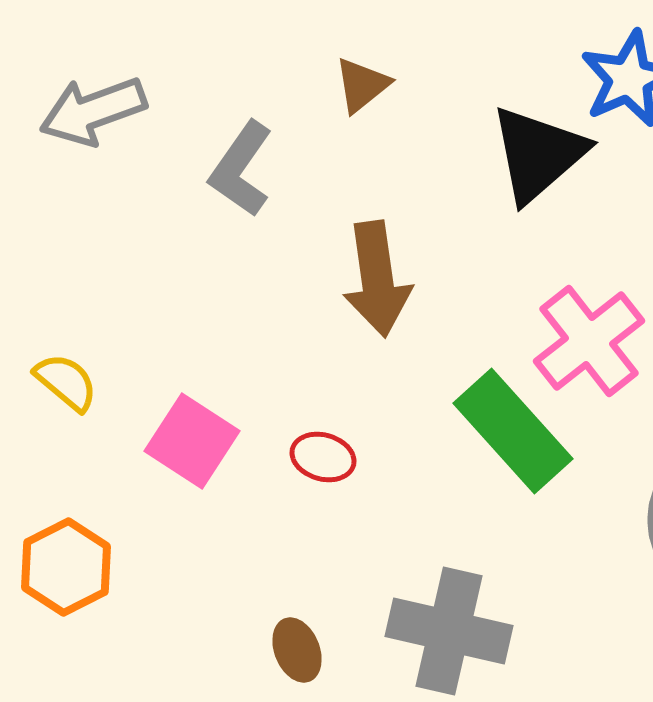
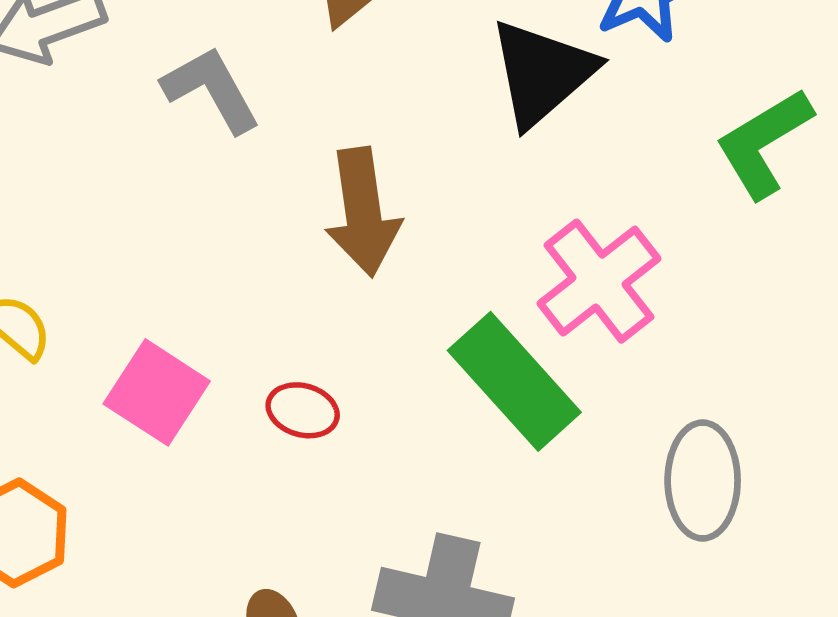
gray L-shape: (241, 169) -> (211, 89), turned 116

